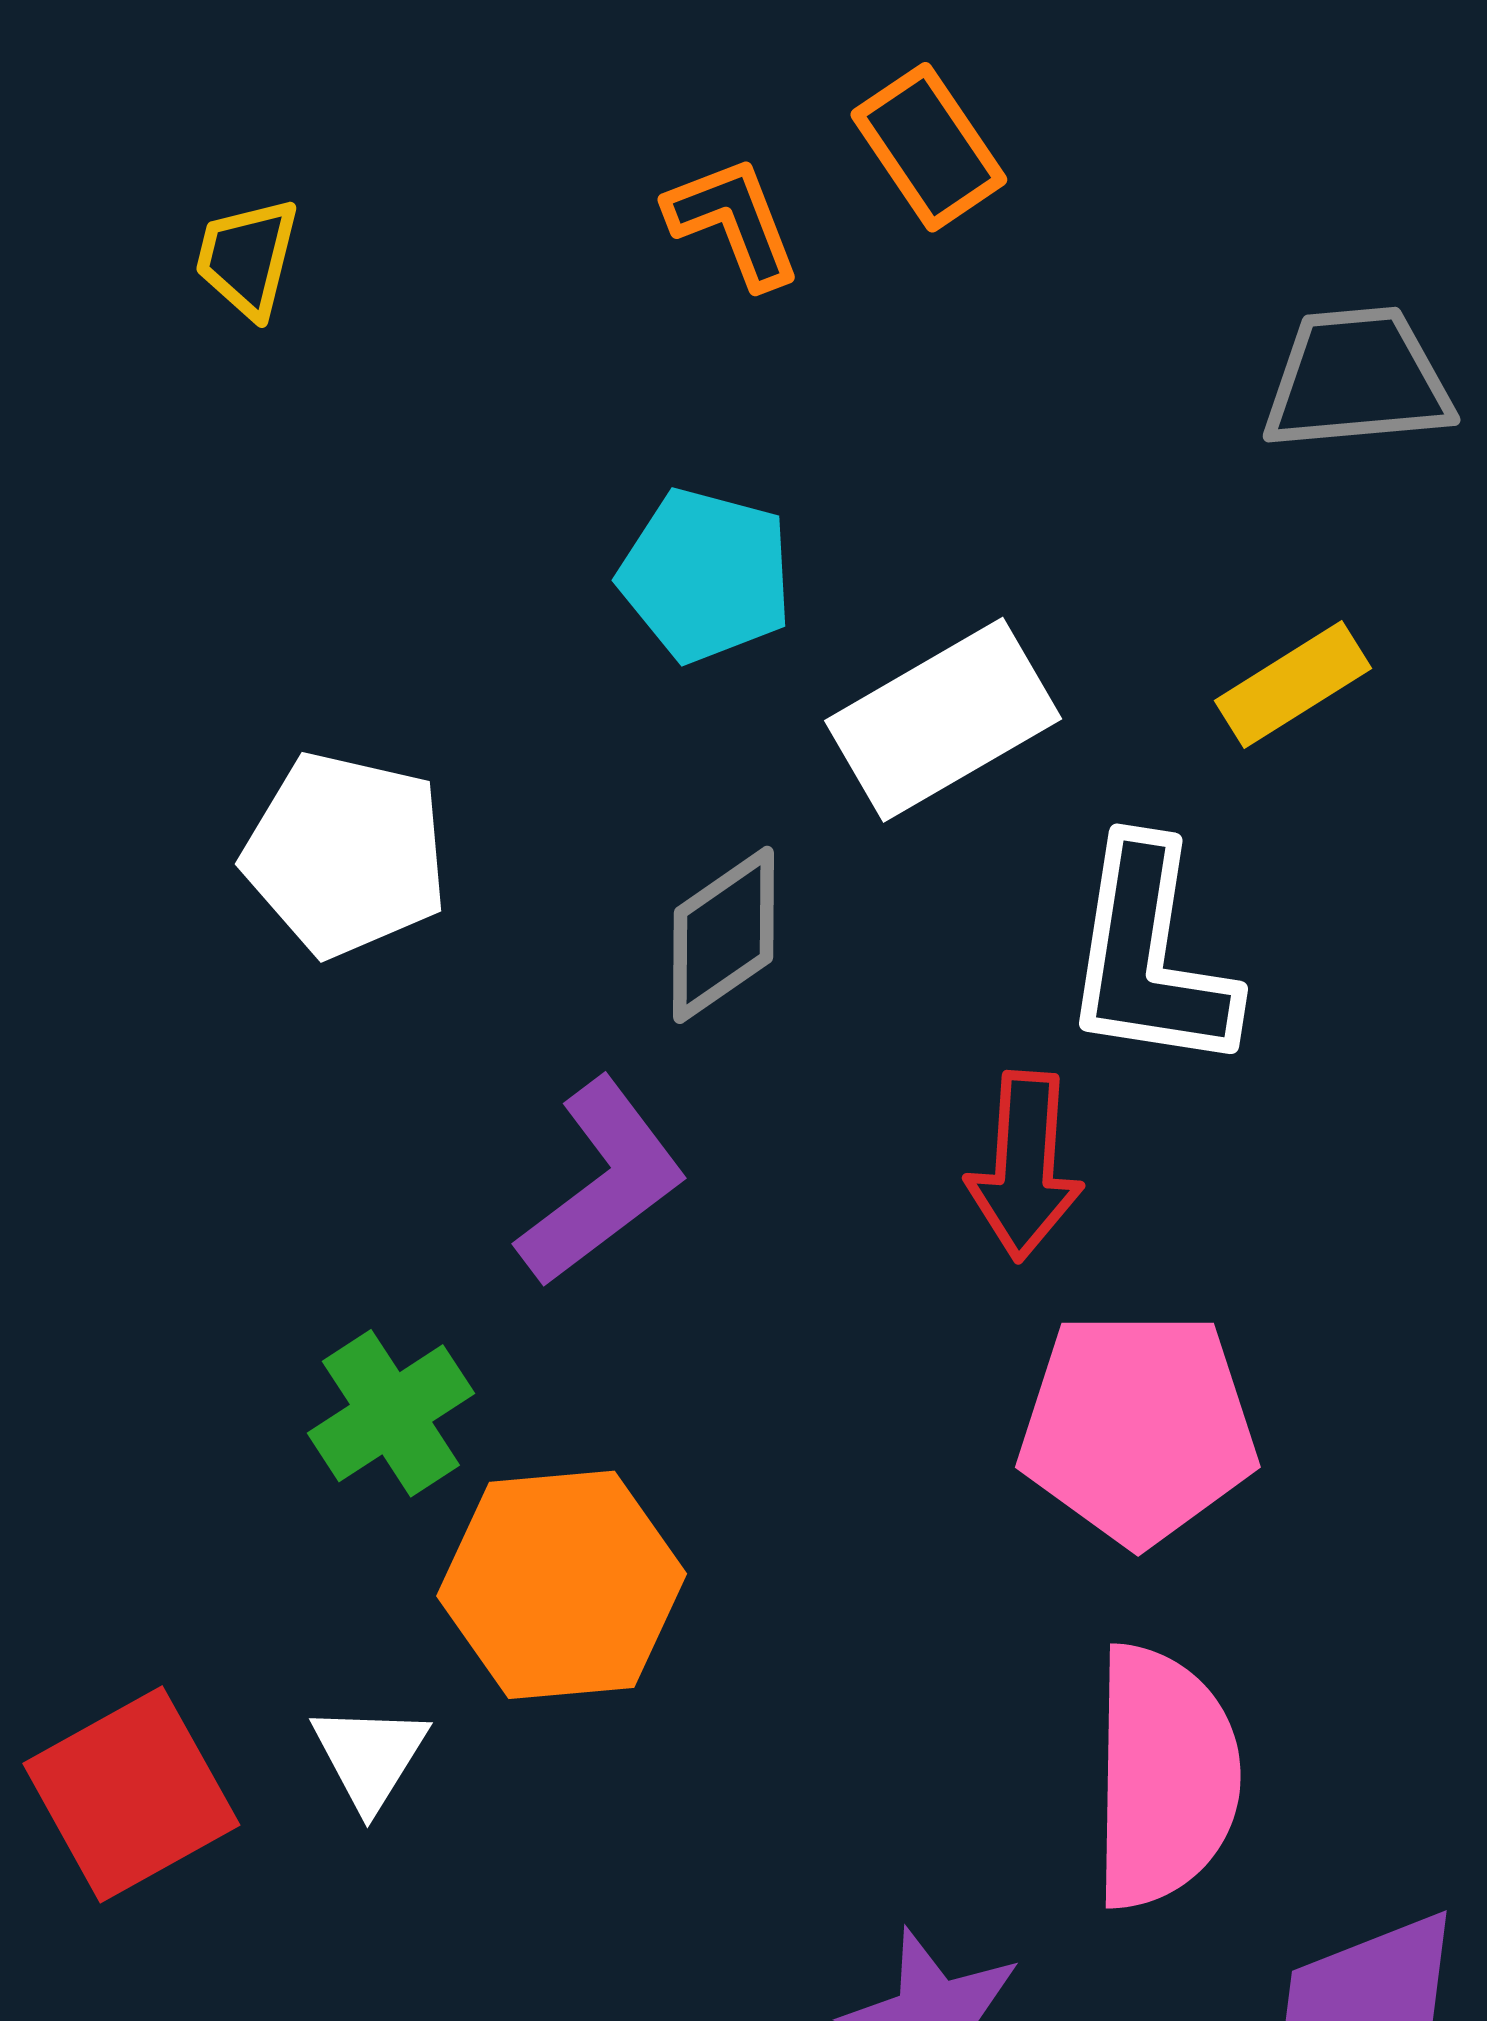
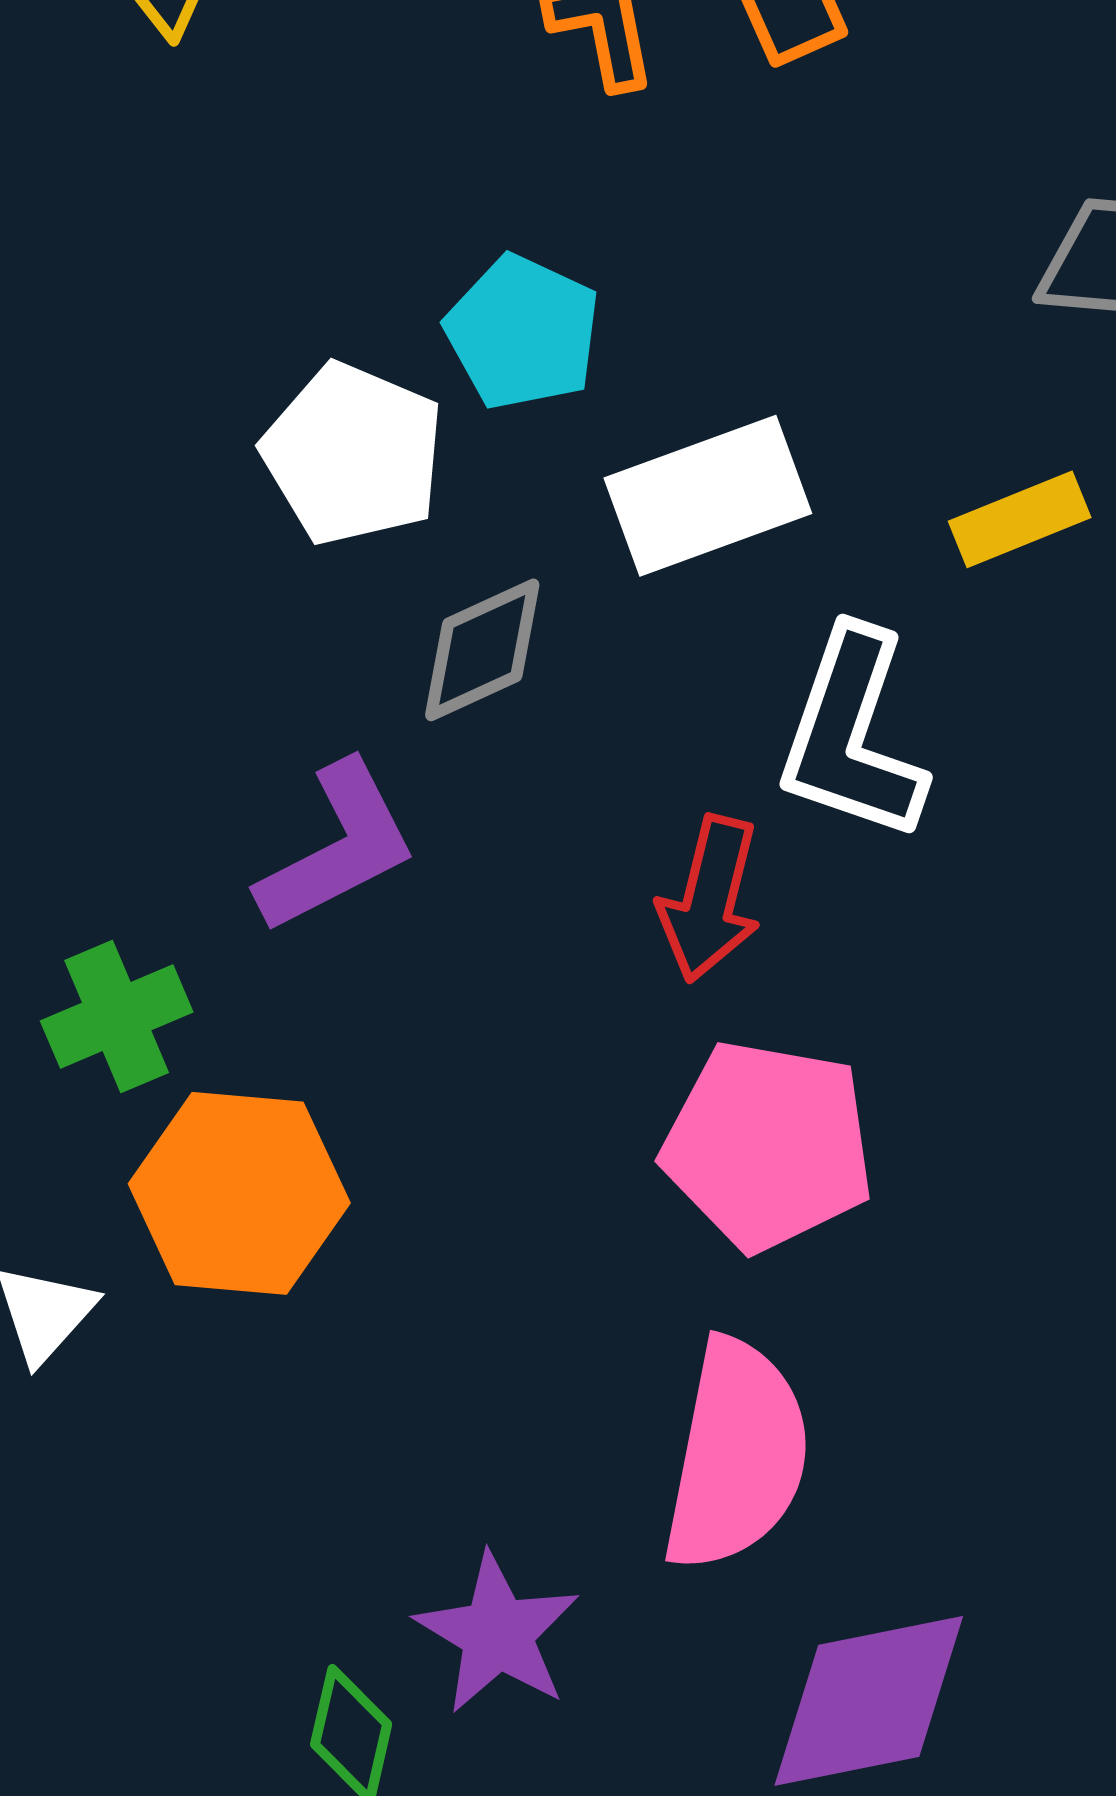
white pentagon: (346, 854) -> (353, 454), moved

